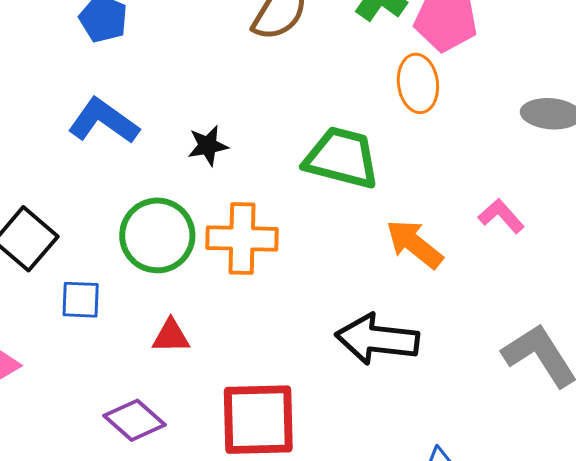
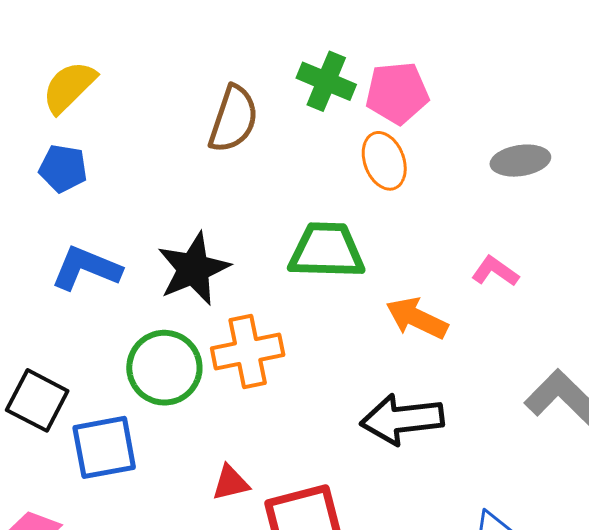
black star: (208, 146) -> (193, 269), size x1.8
blue square: (81, 300) -> (104, 447), size x1.6
red triangle: (171, 336) -> (231, 483), moved

